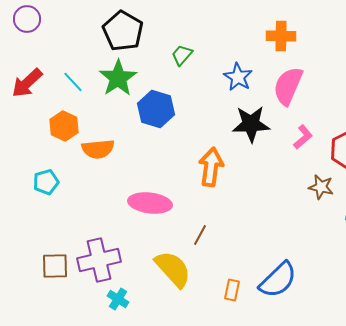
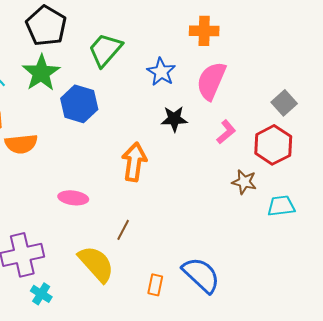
green trapezoid: (182, 55) -> (105, 50), size x1.6
black star: (251, 124) -> (174, 119), size x0.7
pink ellipse: (150, 203) -> (73, 198), size x0.7
blue semicircle: (278, 280) -> (201, 275), turned -93

